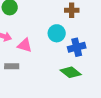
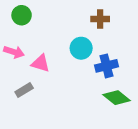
gray rectangle: (12, 66) -> (24, 90), turned -32
green diamond: (71, 72) -> (117, 98), moved

